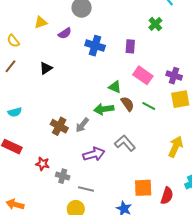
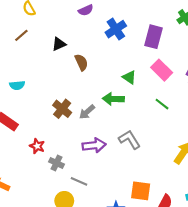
blue cross: (95, 46) -> (116, 29), turned 30
purple rectangle: (130, 46) -> (153, 37), size x1.5
brown semicircle: (127, 104) -> (81, 62), moved

